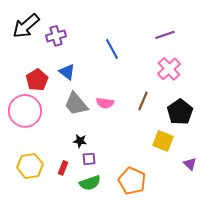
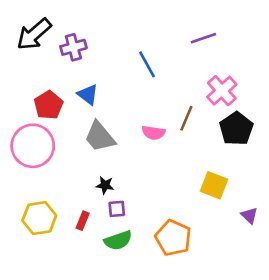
purple line: (165, 35) -> (203, 38), moved
brown line: (143, 101) -> (186, 118), moved
pink semicircle: (105, 103) -> (154, 133), moved
black pentagon: (180, 112) -> (236, 129), moved

